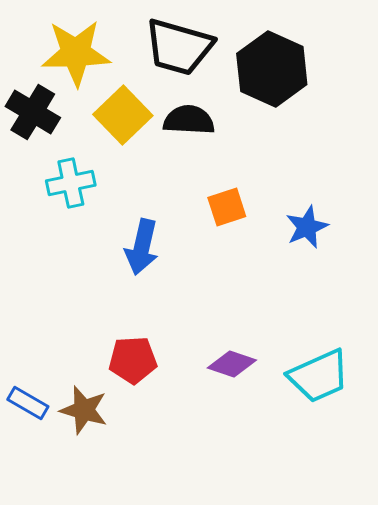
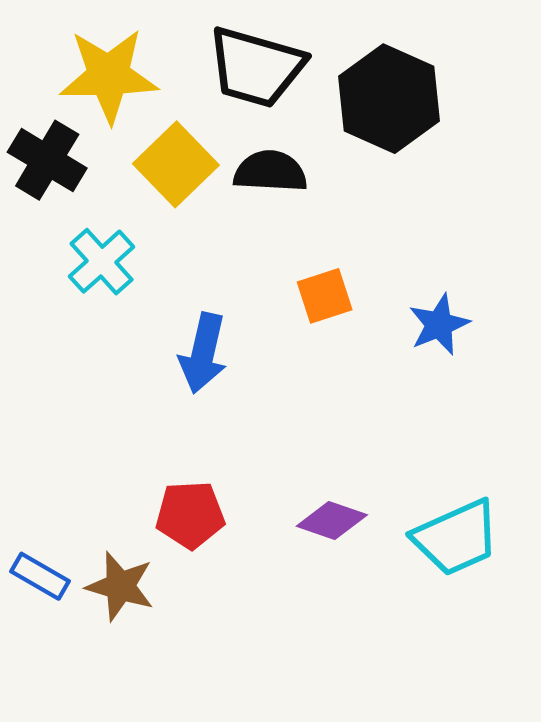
cyan cross: (71, 183) -> (102, 262), turned -30

